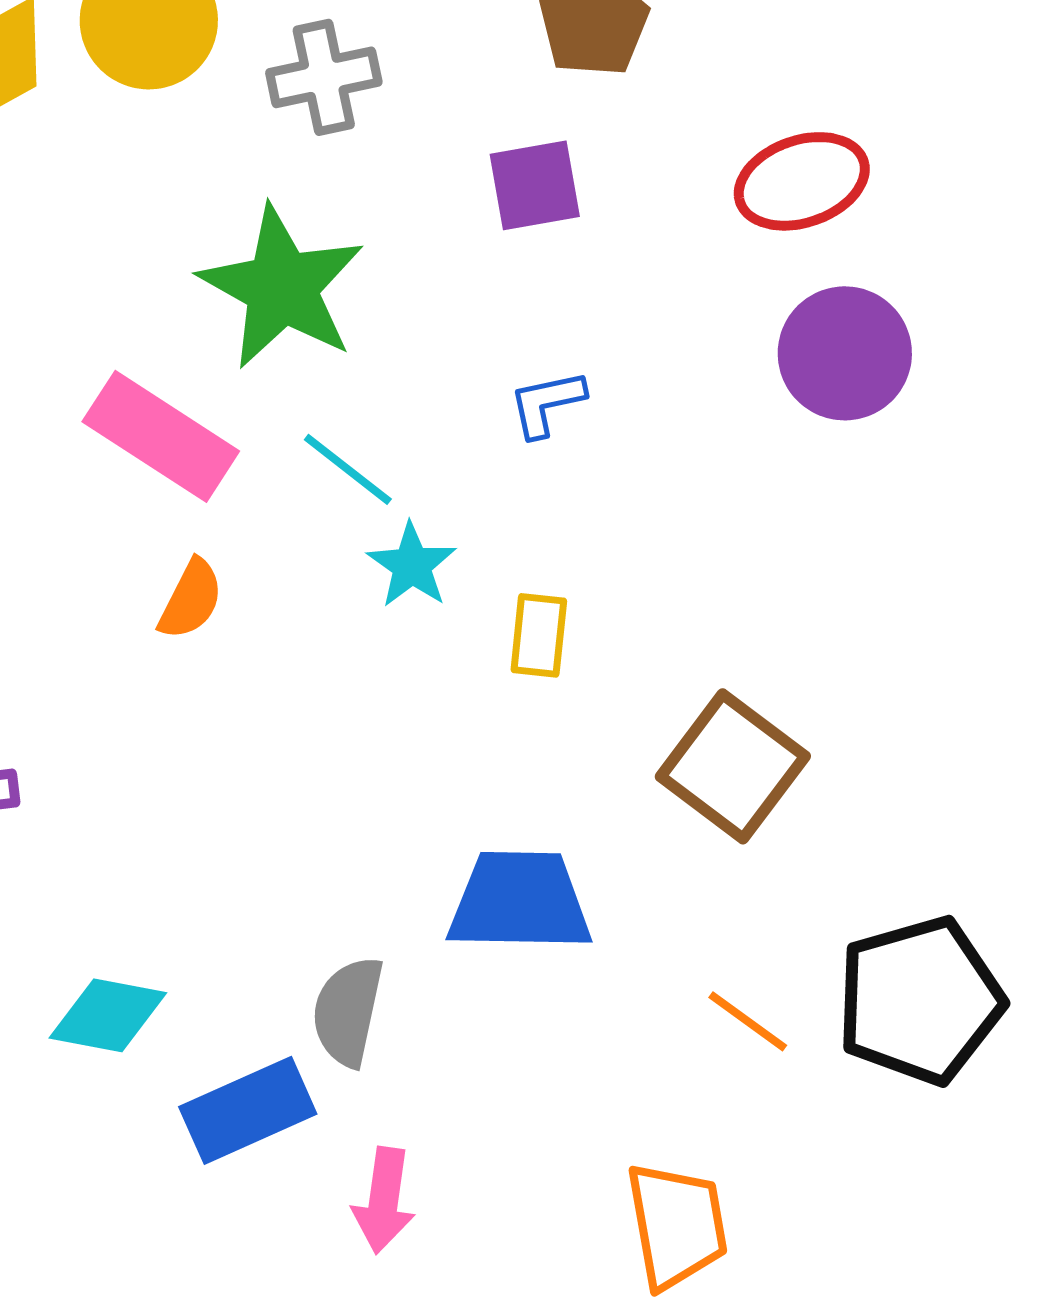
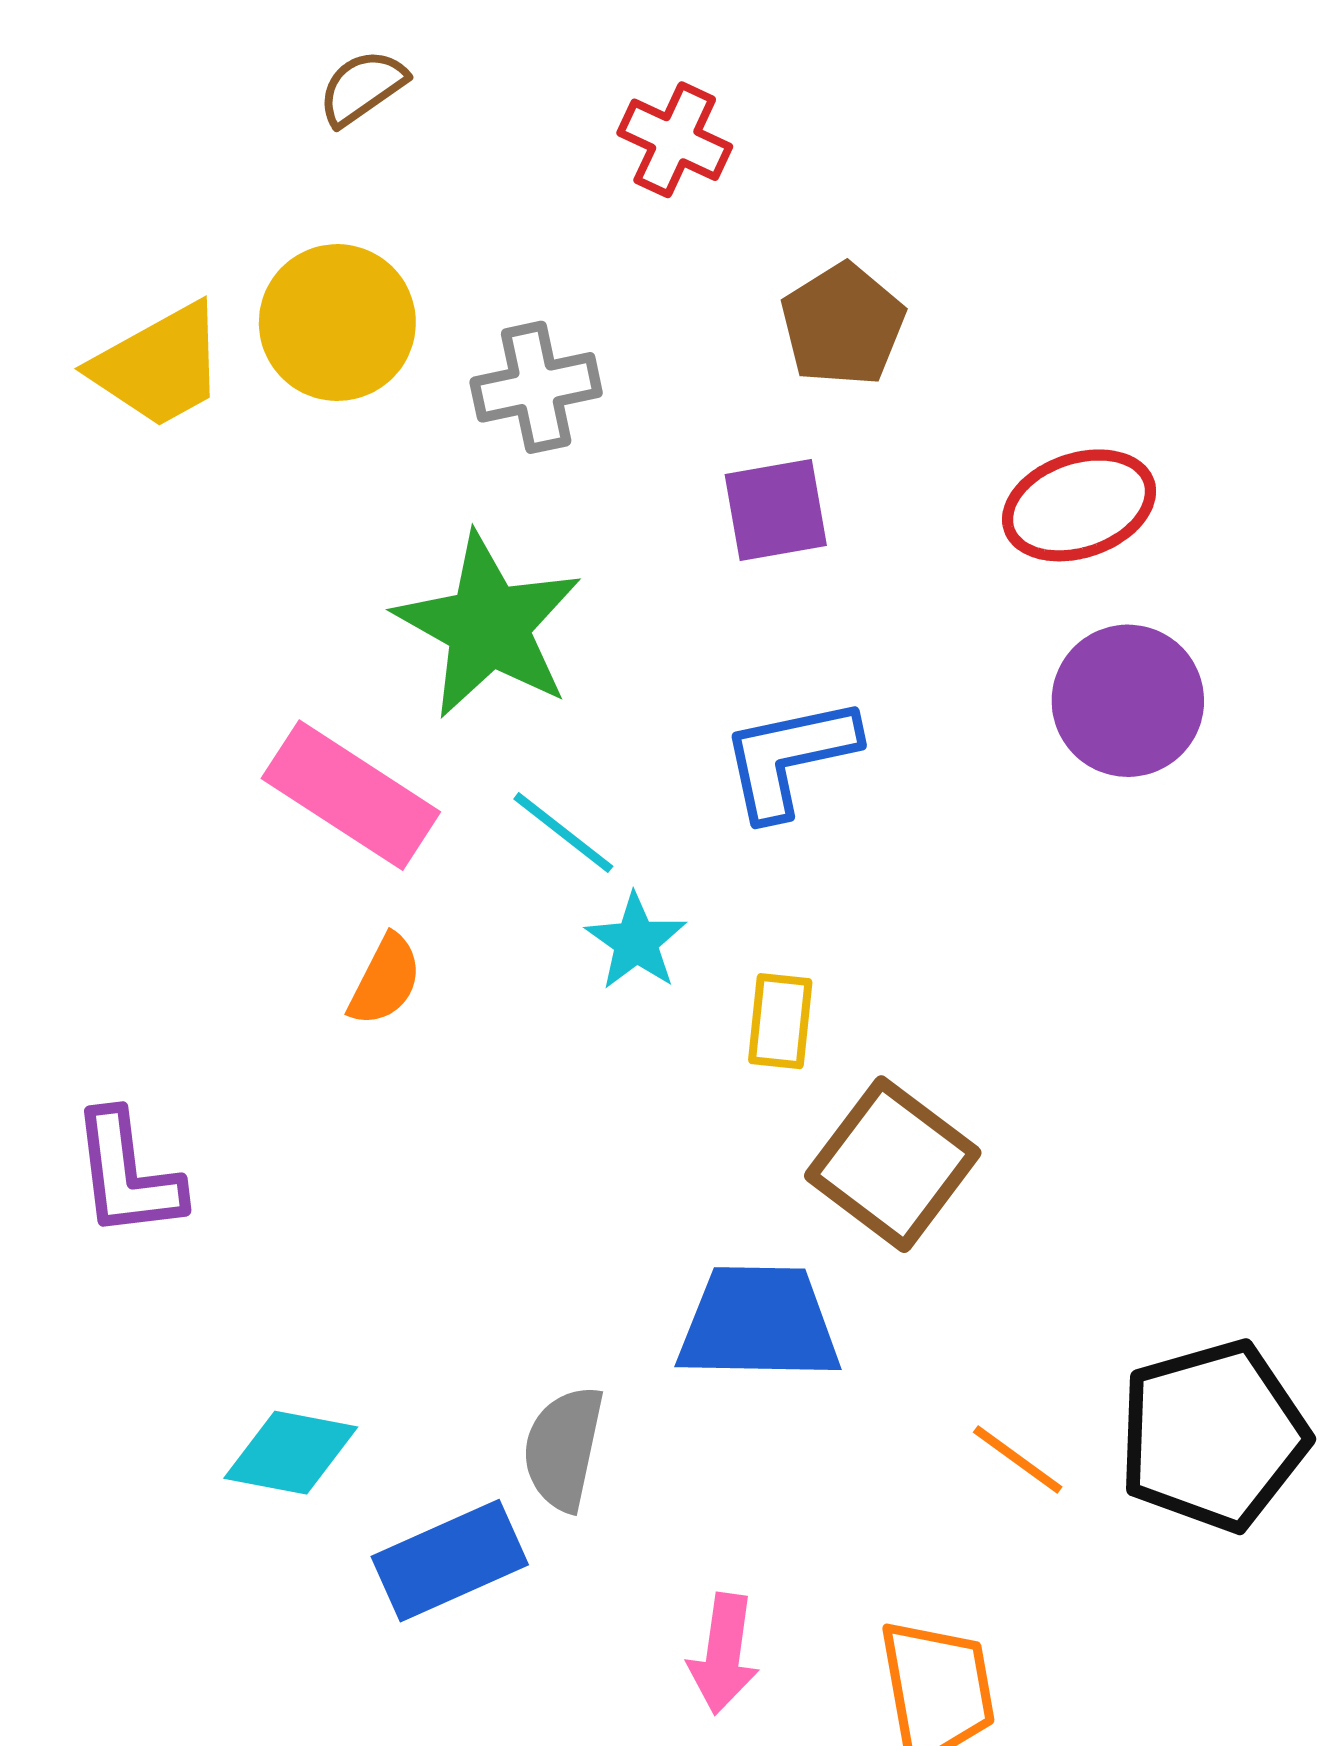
blue L-shape: (547, 403) -> (789, 758), size x1.6
brown square: (733, 766) -> (893, 1164), moved
pink arrow: (384, 1200) -> (724, 1654), moved

